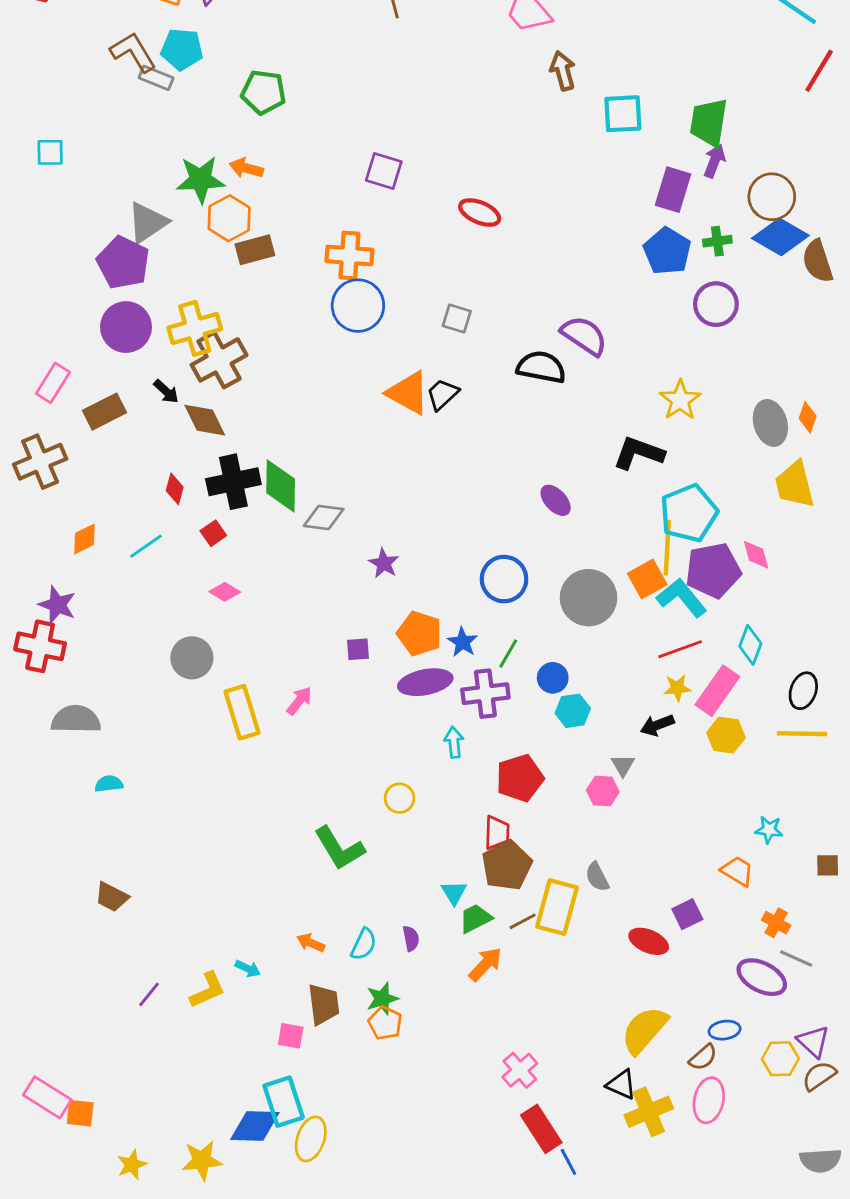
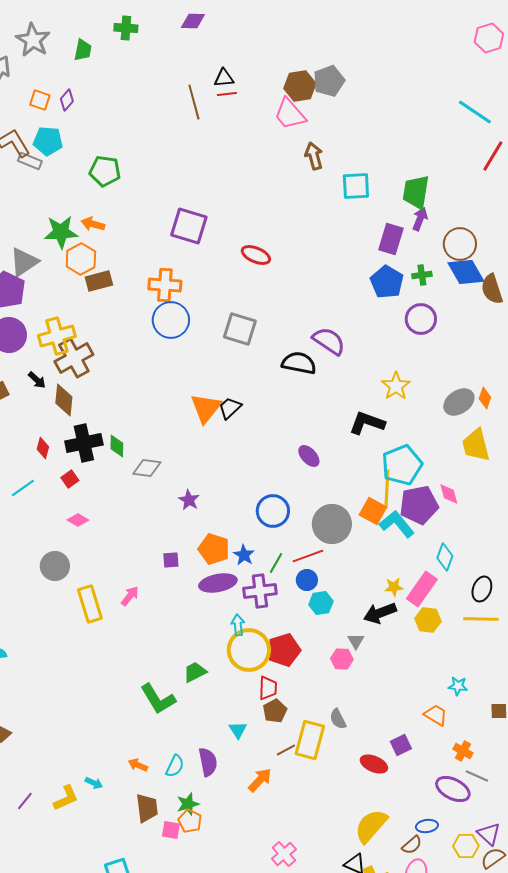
purple square: (384, 171) -> (189, 226), size x1.4
blue diamond: (780, 237) -> (466, 272), turned 30
gray square: (457, 318) -> (240, 329), size x1.6
orange triangle: (408, 393) -> (206, 408), moved, turned 40
black trapezoid: (442, 394) -> (230, 408), moved
brown diamond: (205, 420) -> (64, 400), turned 32
gray ellipse: (770, 423) -> (459, 402), turned 72
green diamond: (281, 486) -> (117, 446), size x0.6
orange square: (647, 579) -> (373, 511), turned -32
red line: (680, 649) -> (308, 556), moved
black arrow: (657, 725) -> (380, 613), size x1.4
yellow circle: (399, 798) -> (249, 650), moved, size x2.0
brown pentagon: (507, 865) -> (275, 711), size x0.7
green trapezoid: (475, 918) -> (195, 672), moved
purple semicircle: (411, 938) -> (208, 762), size x1.6
pink square: (291, 1036) -> (171, 830), moved

